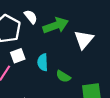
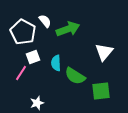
white triangle: (84, 40) -> (104, 52), moved
green semicircle: (63, 76) -> (75, 76), size x1.5

